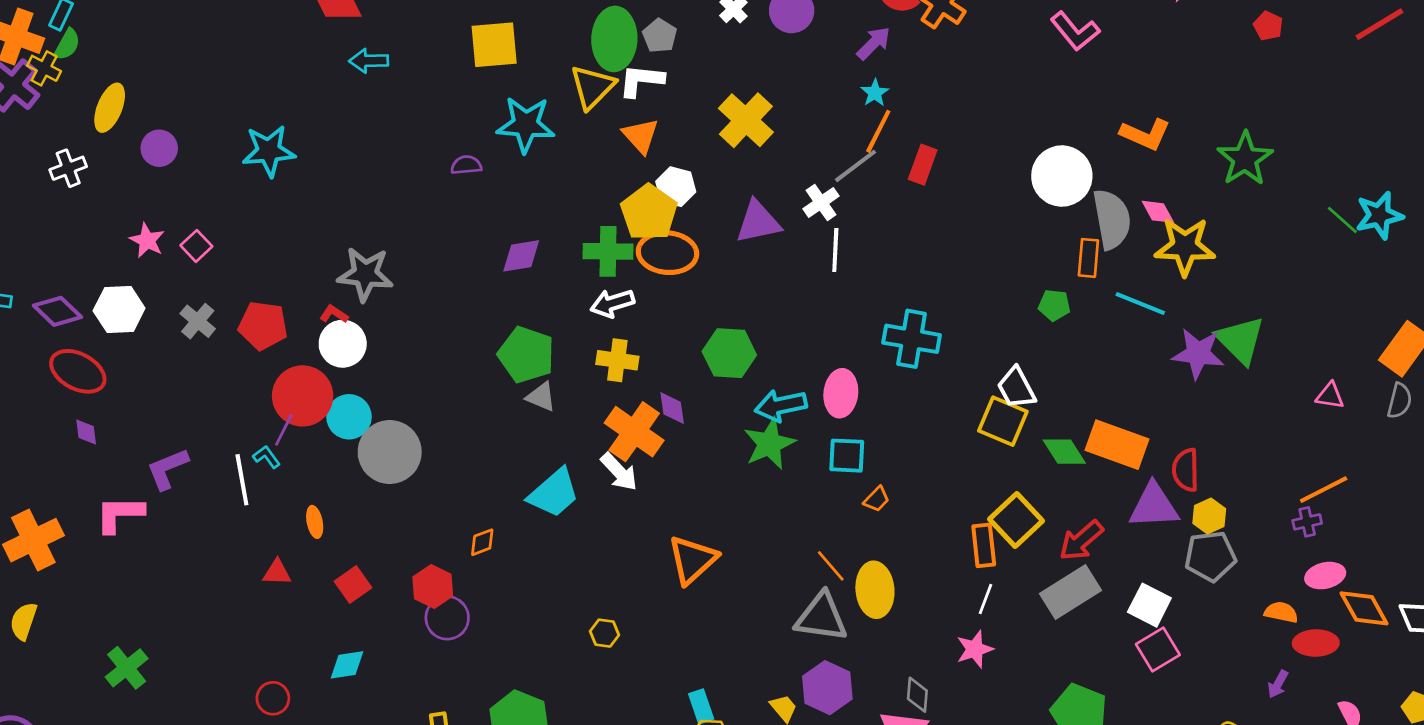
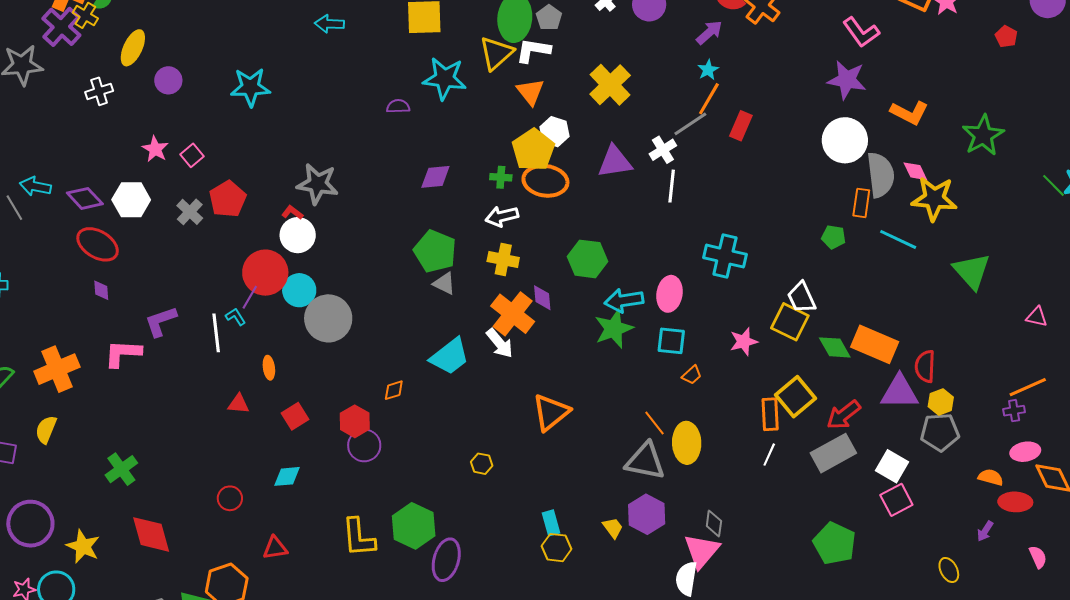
green cross: (608, 251) -> (501, 177), size x0.6
red pentagon: (263, 326) -> (228, 199), moved, turned 30
purple star: (1198, 354) -> (847, 80), moved
pink star: (975, 649) -> (744, 342), moved

